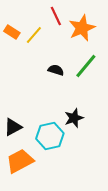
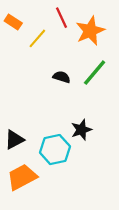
orange rectangle: (12, 32) -> (13, 22), moved

